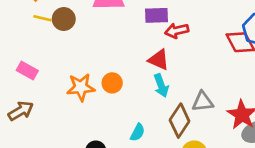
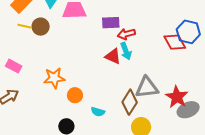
orange circle: (112, 83) -> (75, 95), moved
cyan arrow: (161, 86) -> (126, 51), moved
gray triangle: (203, 102) -> (147, 88), size x1.4
cyan semicircle: (138, 132) -> (98, 112), turned 80

